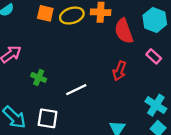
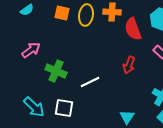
yellow ellipse: (72, 16) -> (86, 15), turned -65
green cross: (39, 77) -> (56, 71), size x1.5

